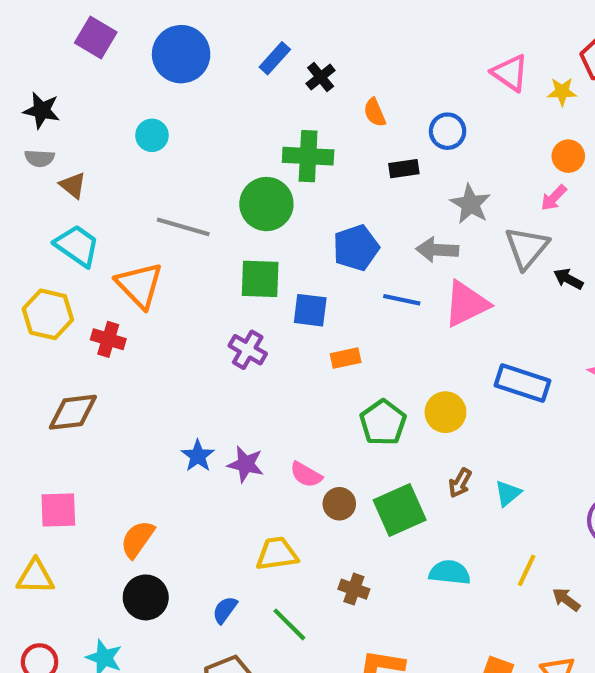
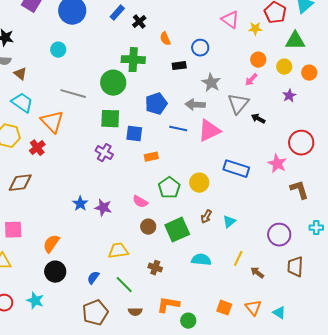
red cross: (108, 339) -> (37, 148), turned 35
pink semicircle: (306, 475) -> (140, 202), moved

